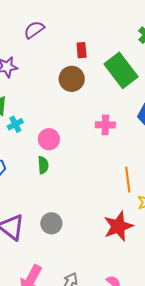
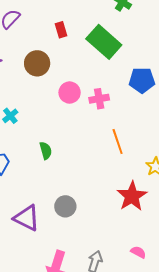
brown circle: (72, 79) -> (37, 63), moved
pink circle: (49, 139) -> (70, 93), moved
orange line: (128, 180) -> (118, 141), moved

